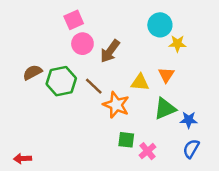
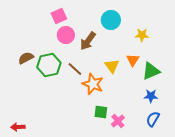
cyan circle: (160, 25) -> (111, 20), moved
yellow triangle: (140, 82) -> (112, 66), turned 49
green triangle: (165, 109) -> (151, 71), moved

